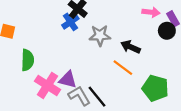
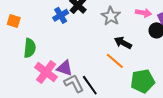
blue cross: (70, 22) -> (61, 15), moved
gray star: (100, 35) -> (111, 16), moved, turned 30
green pentagon: (155, 88) -> (143, 81), turned -30

